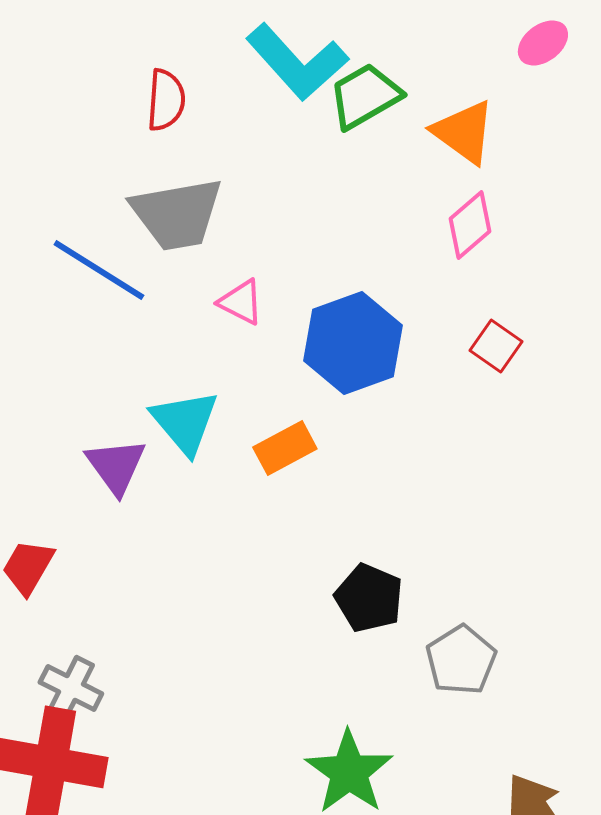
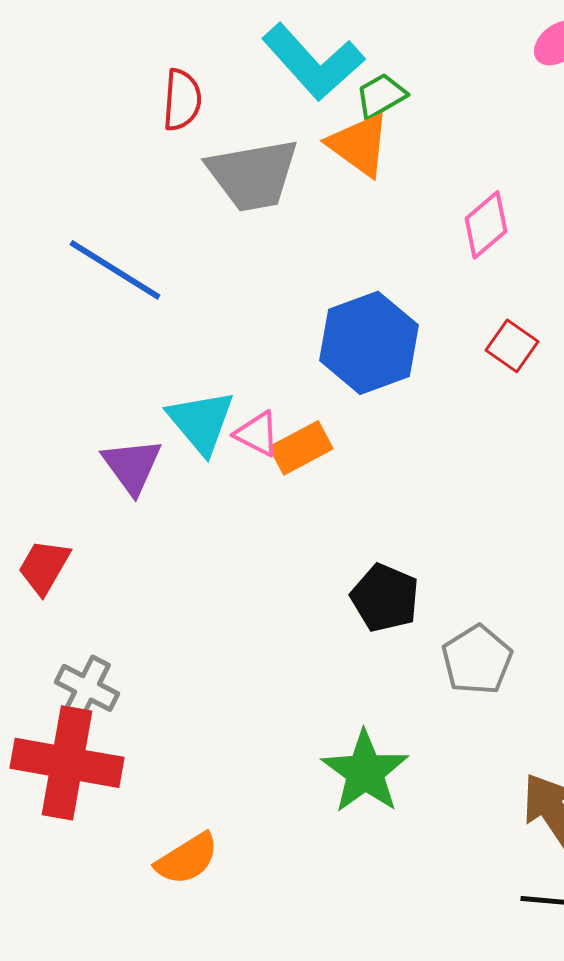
green trapezoid: (365, 96) -> (381, 96), size x0.7
orange triangle: (464, 132) -> (359, 145), moved
gray trapezoid: (177, 214) -> (253, 175), moved
pink triangle: (241, 302) -> (257, 434), moved

